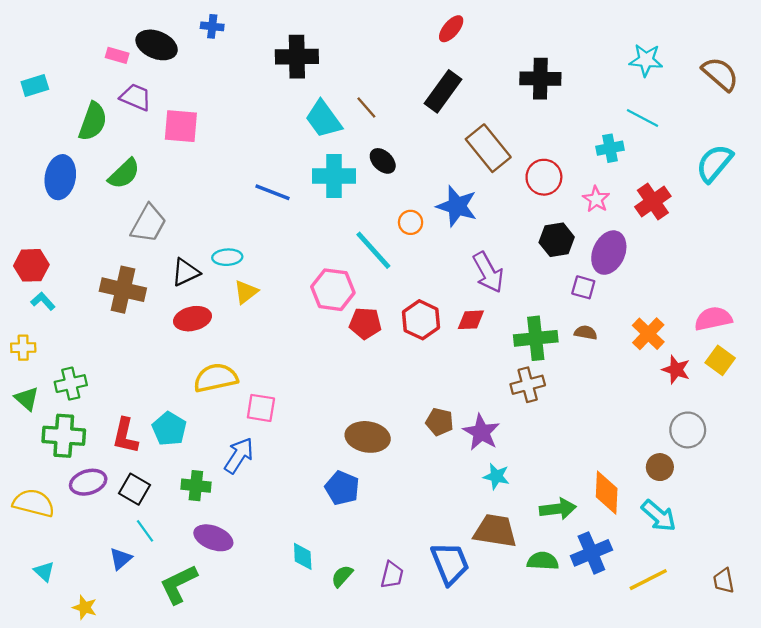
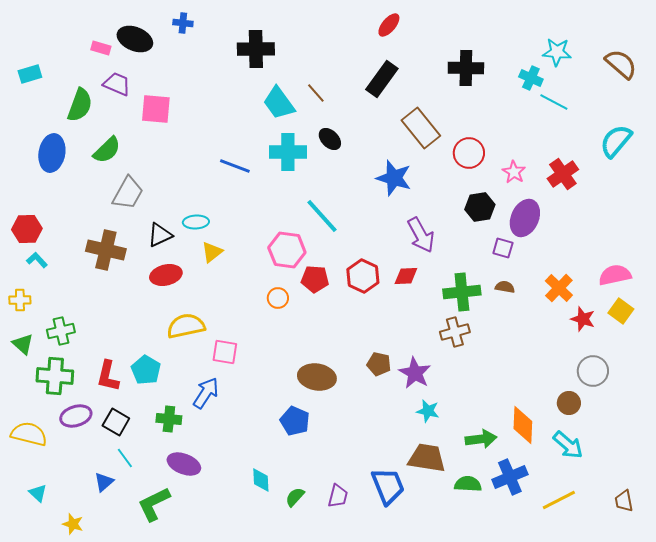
cyan cross: (610, 148) -> (531, 78), moved, turned 35
orange circle: (411, 222) -> (278, 298), moved

